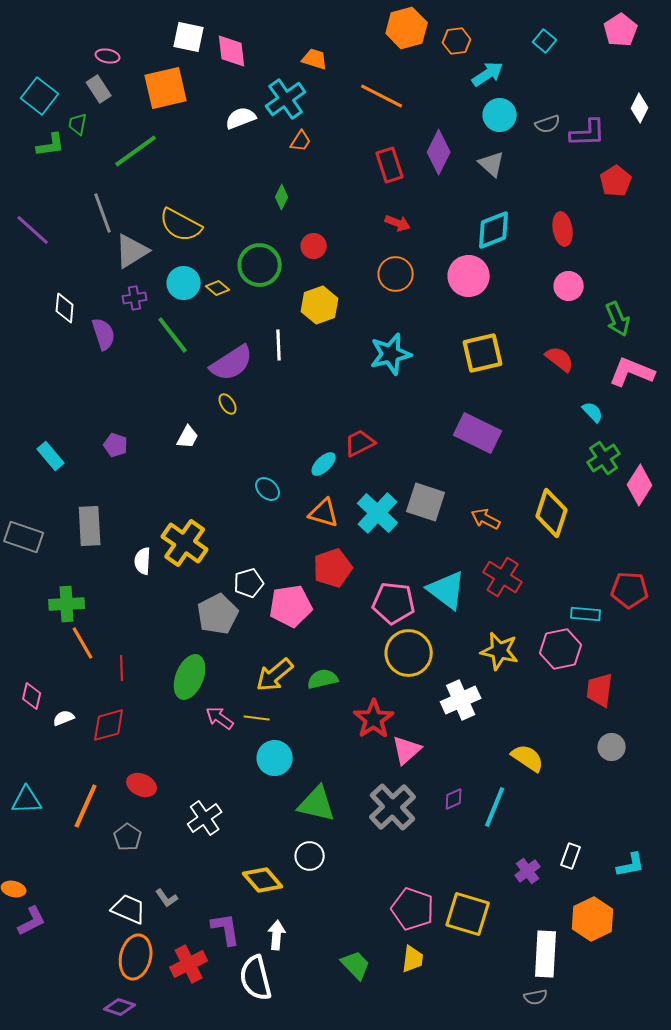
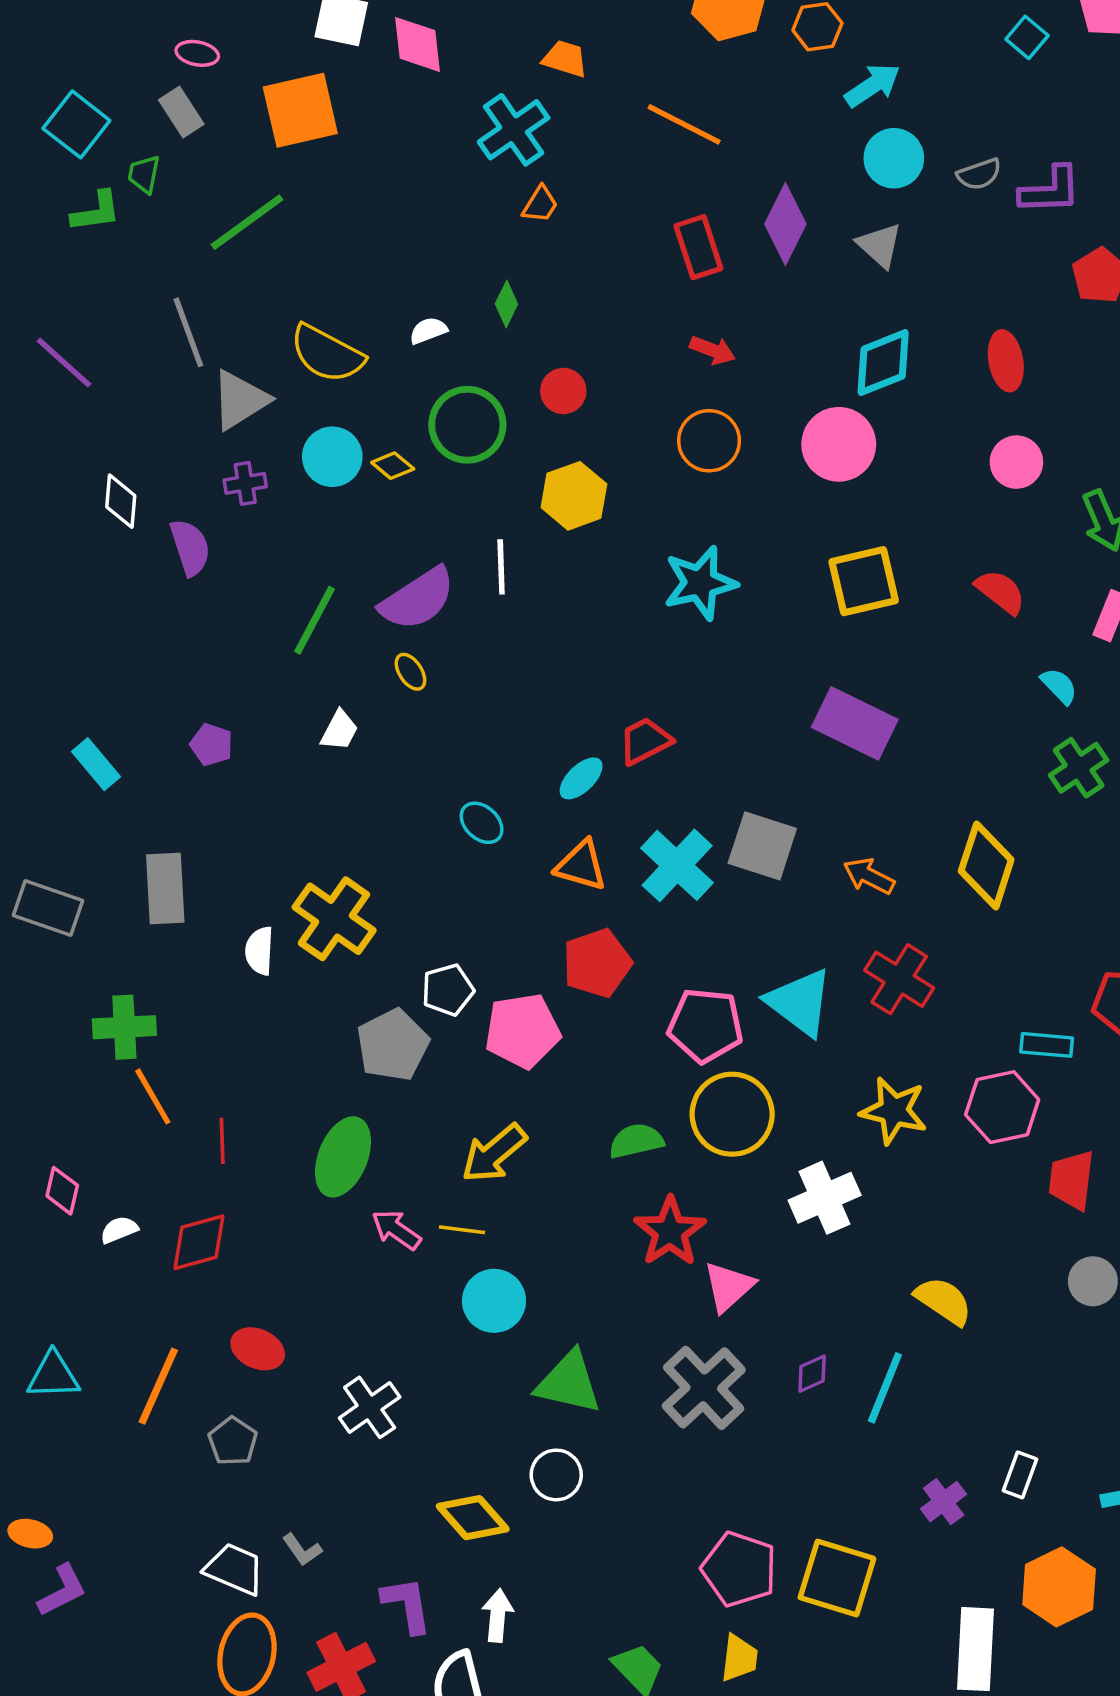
cyan square: (545, 41) -> (1027, 37), moved
white semicircle: (241, 118) -> (428, 331), moved, size x0.7
green line: (173, 335) -> (315, 620), moved, turned 66
green semicircle: (323, 679) -> (636, 1141), moved

